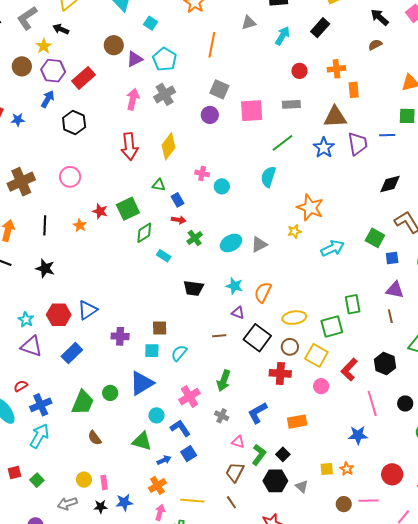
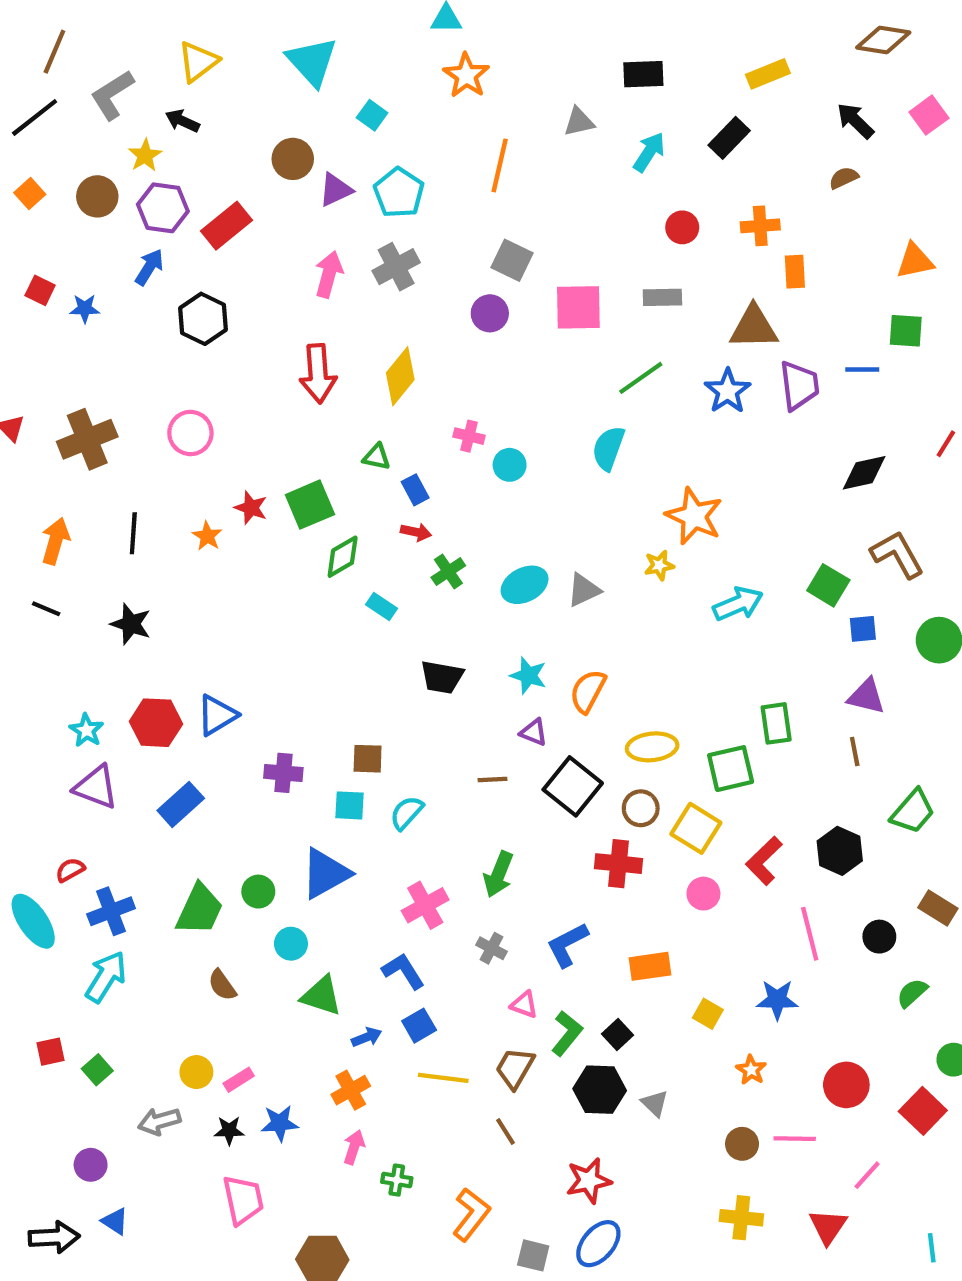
cyan circle: (157, 415) -> (291, 944), moved
yellow square: (327, 469) -> (708, 1014), moved, turned 32
pink rectangle: (104, 482) -> (239, 1080), turned 64
yellow line: (192, 501) -> (443, 1078), moved

